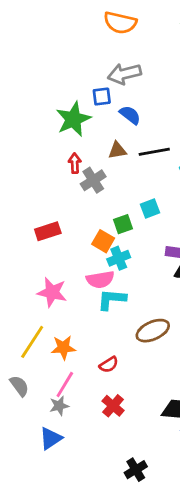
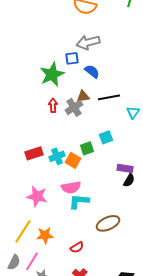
gray cross: (93, 180) -> (74, 107), moved
cyan cross: (119, 258) -> (57, 156), moved
pink line: (65, 384) -> (32, 261), moved
gray semicircle: (19, 386) -> (14, 262), turned 63

